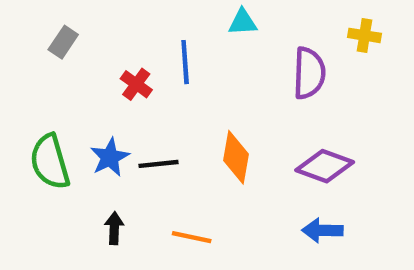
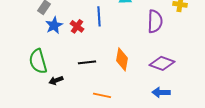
blue star: (110, 157) -> (54, 25), moved
black arrow: (114, 228) -> (56, 80), moved, turned -112

